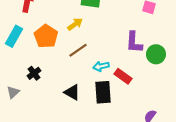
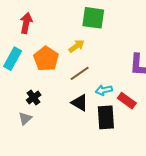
gray triangle: (13, 92) -> (25, 118), moved
black triangle: (72, 92) -> (80, 103), moved

